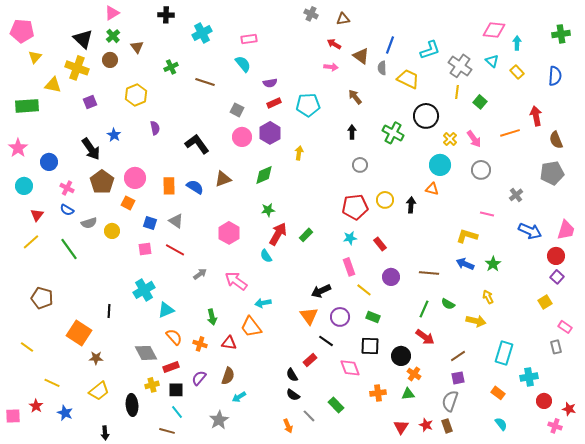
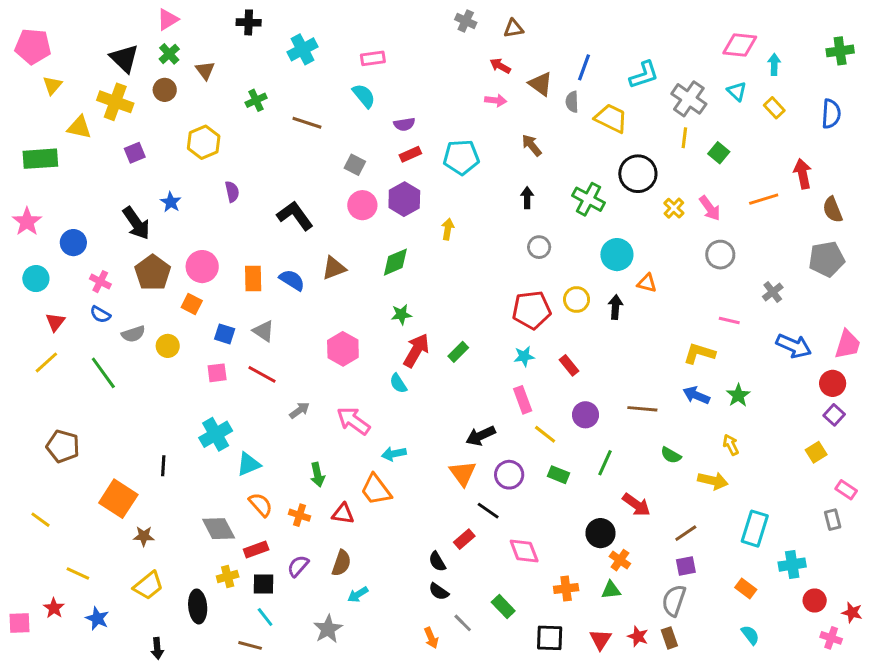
cyan circle: (440, 165) -> (617, 255), moved
green line: (424, 309) -> (605, 463), moved
black square: (370, 346) -> (550, 638), moved

